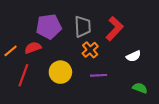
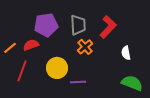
white semicircle: (134, 56) -> (126, 53), turned 104
purple line: (99, 75) -> (78, 82), moved
green semicircle: (140, 88) -> (132, 83), size x1.5

